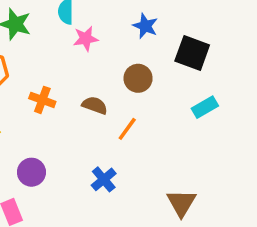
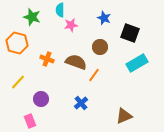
brown semicircle: (95, 105) -> (76, 62), size x1.5
cyan rectangle: (205, 107) -> (137, 63), size x1.5
brown triangle: (181, 203) -> (124, 116), turned 36

